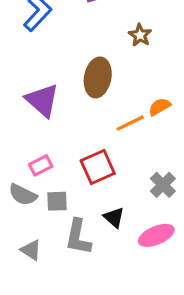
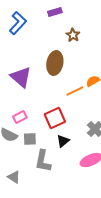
brown star: (140, 35) -> (73, 35), moved
black triangle: (114, 217) -> (63, 141), moved, turned 40
gray triangle: (31, 250) -> (14, 177), moved

